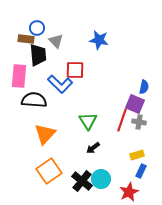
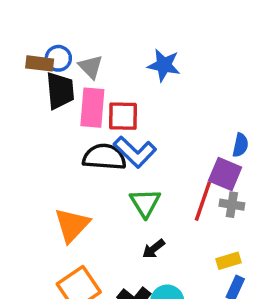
blue circle: (37, 28) -> (58, 58), moved
pink rectangle: (19, 76) -> (92, 108), moved
blue L-shape: (60, 84) -> (135, 152), moved
black semicircle: (34, 100) -> (104, 157), moved

